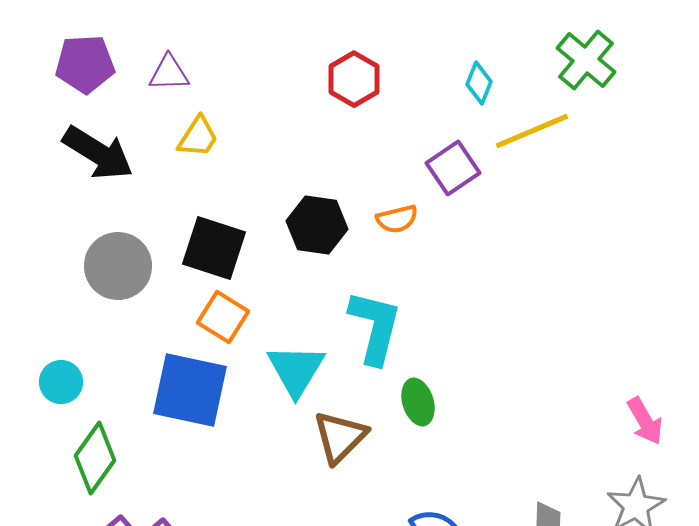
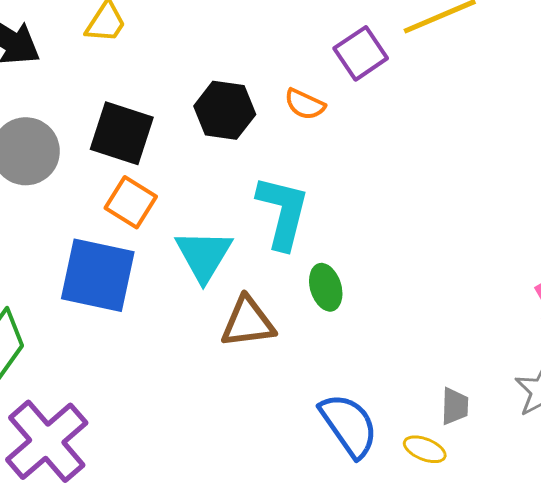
orange semicircle: (397, 219) -> (305, 104), turned 39
brown triangle: (340, 437) -> (248, 322), turned 38

